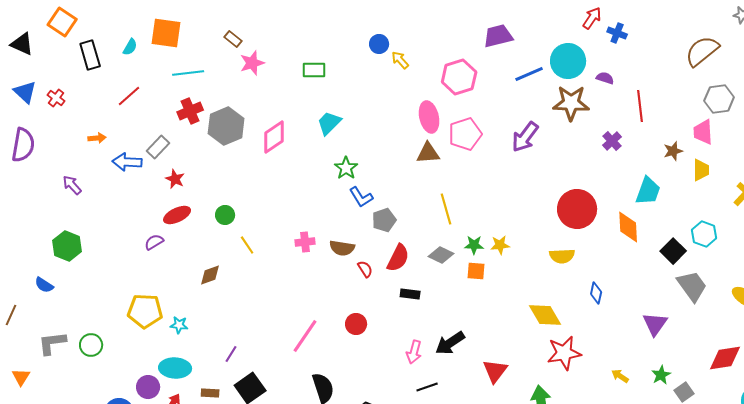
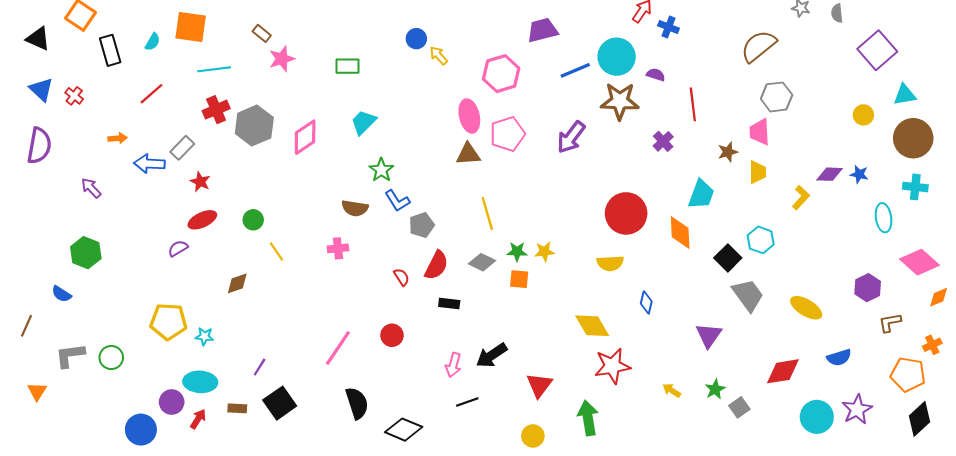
brown semicircle: (342, 248) -> (355, 208), moved

